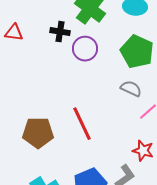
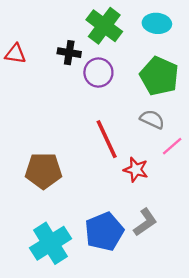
red line: (82, 124) -> (107, 139), moved
red star: (143, 151) -> (136, 170), moved

